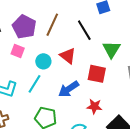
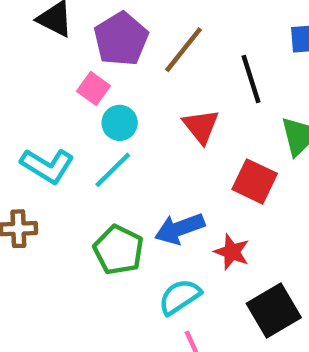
cyan circle: (43, 61) -> (120, 123), moved
blue arrow: (69, 89) -> (180, 229), moved

